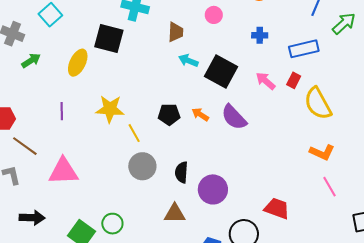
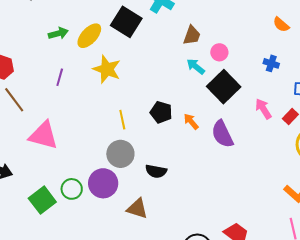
pink circle: (214, 15) -> (219, 52), moved
green arrow: (31, 61) -> (58, 33), moved
yellow star: (110, 109) -> (107, 69), moved
black semicircle: (181, 172) -> (156, 171), turned -100
purple circle: (213, 189) -> (103, 183), moved
green circle: (112, 224) -> (72, 189), moved

